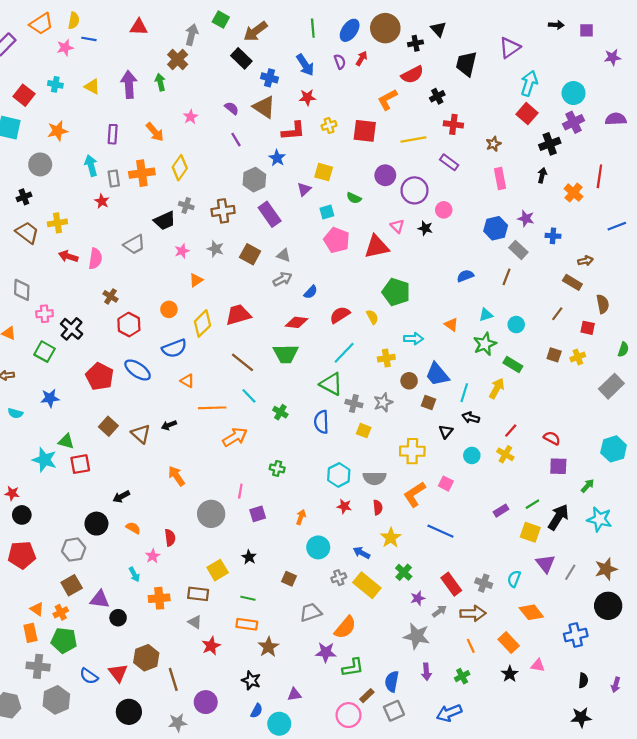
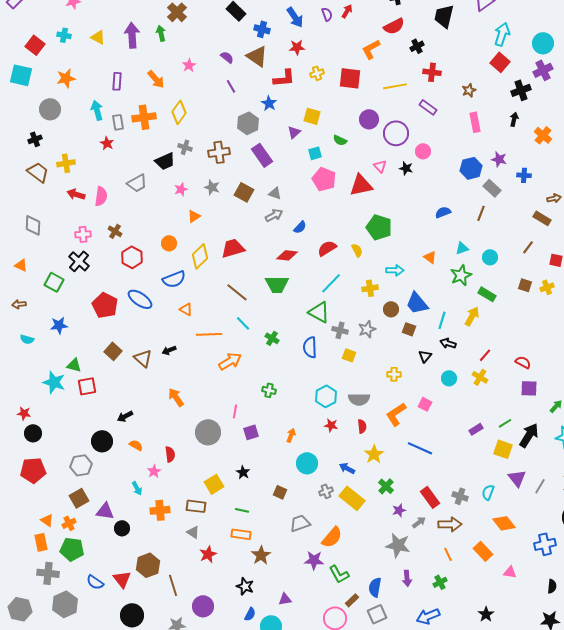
pink cross: (45, 314) -> (83, 234), moved
yellow cross: (412, 451) -> (394, 374), size x0.6
green L-shape: (353, 667) -> (339, 574), turned 70
black star: (510, 674) -> (486, 614), moved

